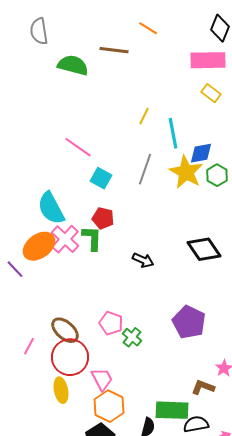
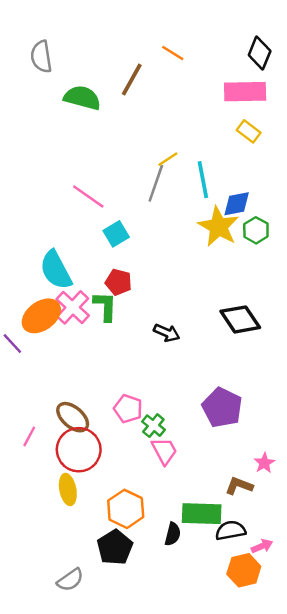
brown line: (114, 50) -> (132, 80), turned -68
yellow line: (144, 116) -> (168, 159), turned 30
gray line: (145, 169) -> (156, 183), moved
cyan square: (101, 178) -> (116, 234), turned 30
pink trapezoid: (102, 379) -> (164, 451), moved

